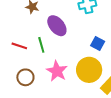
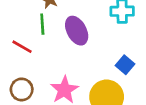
green line: (41, 45) -> (42, 24), moved

